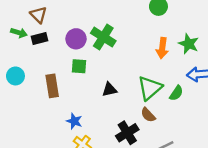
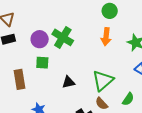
orange arrow: (162, 48) -> (106, 37), moved
green semicircle: (176, 93) -> (128, 99), moved

